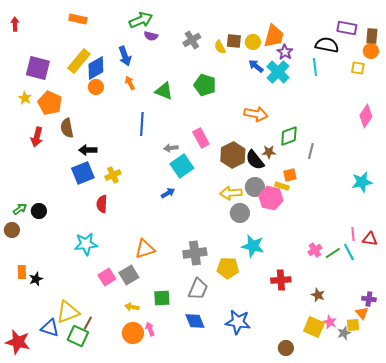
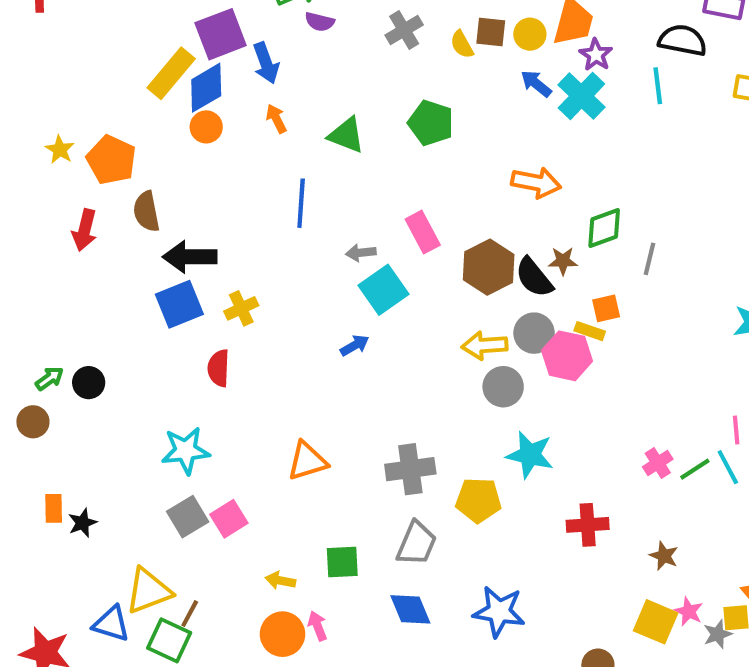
purple square: (38, 68) -> (221, 34), moved, turned -35
black arrow: (88, 150) -> (190, 257), size x1.4
gray square: (129, 275) -> (188, 517), moved

